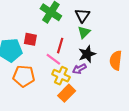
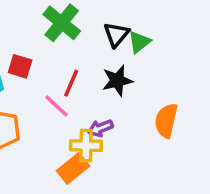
green triangle: (84, 32) -> (139, 42), moved
black star: (87, 54) -> (117, 81), moved
yellow cross: (61, 76) -> (86, 146), moved, turned -30

